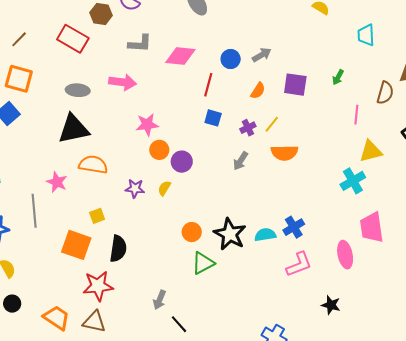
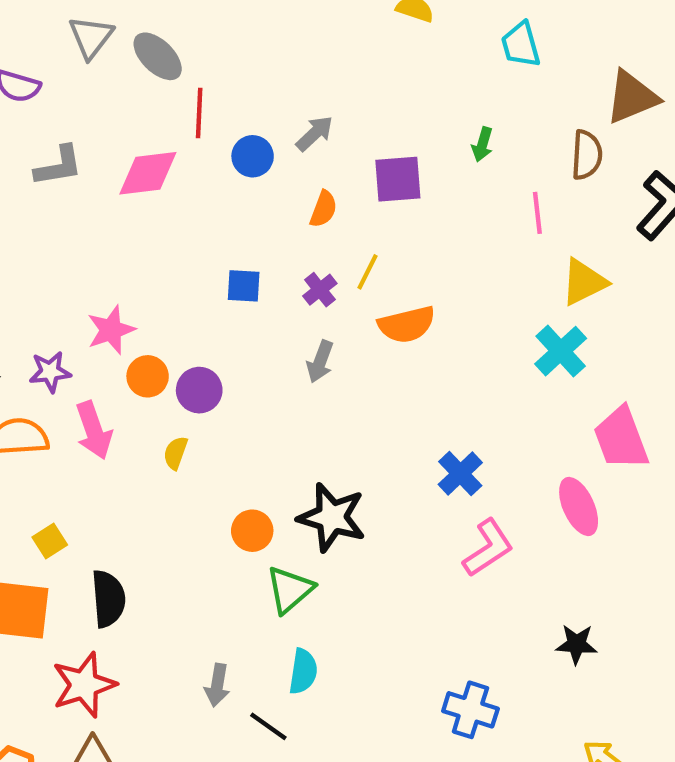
pink arrow: (123, 82) -> (94, 430), moved, turned 76
red line: (208, 85) -> (199, 113), moved
purple star: (135, 188) -> (50, 372), moved
cyan semicircle: (265, 235) -> (303, 671), moved, turned 120
black star: (331, 305) -> (576, 644), moved

